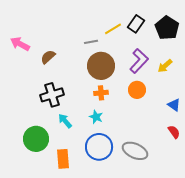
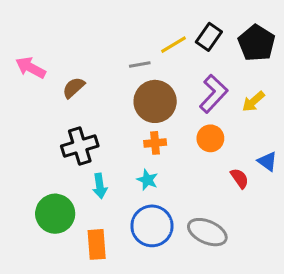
cyan arrow: (65, 121) -> (100, 186), turned -147
red semicircle: (174, 132) -> (240, 178), moved

